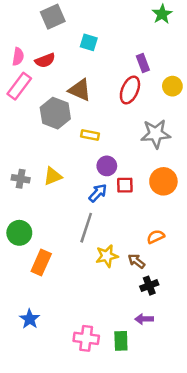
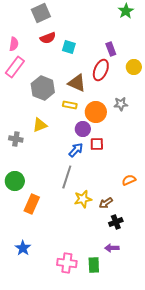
cyan square: (89, 42) -> (69, 47), moved
red semicircle: (45, 60) -> (48, 38), moved
brown triangle: (80, 90) -> (77, 83), moved
gray star: (156, 134) -> (121, 104), size x0.6
yellow triangle: (53, 176) -> (40, 125), moved
orange circle: (163, 181) -> (96, 112), moved
orange semicircle: (156, 237) -> (129, 180), moved
brown arrow: (136, 261) -> (106, 203), turned -72

